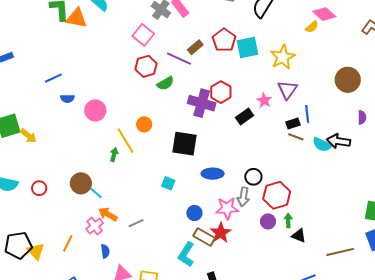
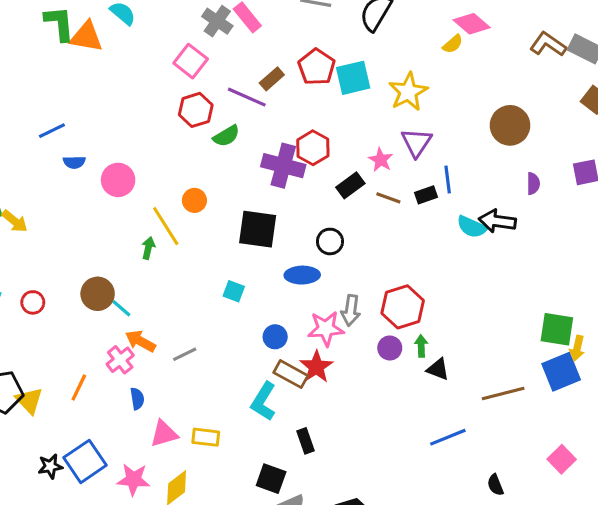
brown line: (296, 137) -> (388, 198), moved
black circle: (253, 177) -> (330, 241), moved

